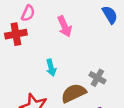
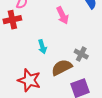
pink arrow: (65, 26) -> (62, 15), moved

